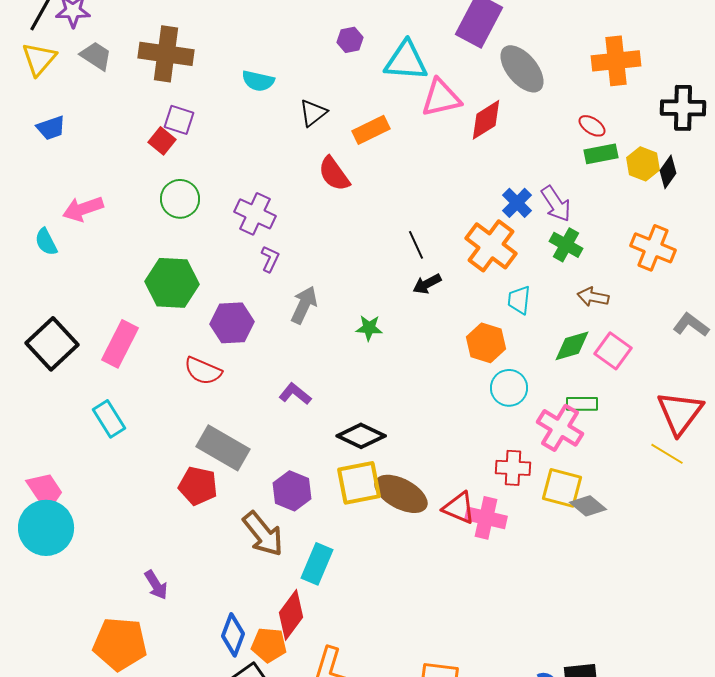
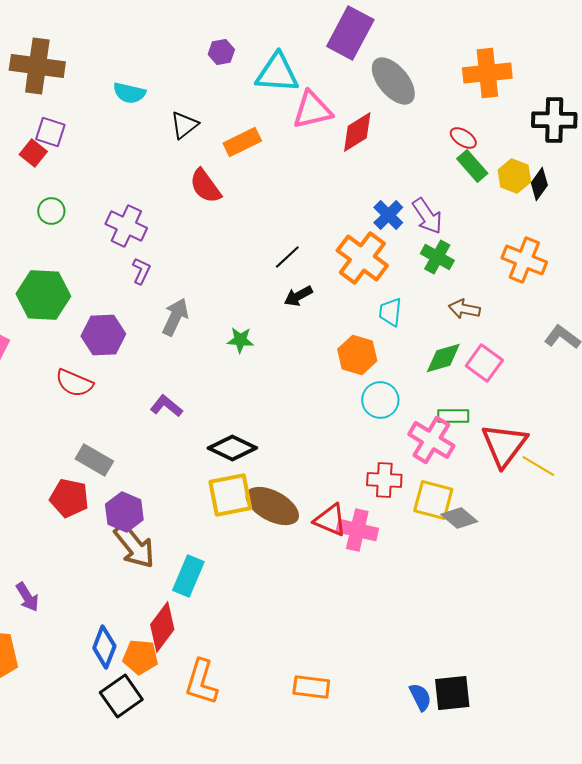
green rectangle: (601, 154) -> (472, 166), turned 60
green circle: (180, 199) -> (51, 211), size x0.7
black line: (416, 245) -> (287, 257), turned 72
red triangle: (680, 413) -> (504, 445), moved
gray rectangle: (223, 448) -> (94, 460), size x0.7
purple hexagon: (292, 491) -> (124, 512), moved

